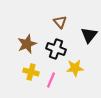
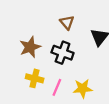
yellow star: (75, 68) -> (83, 88), moved

